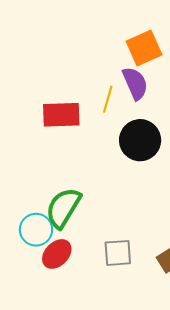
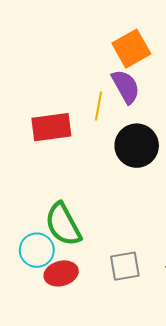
green semicircle: (63, 208) -> (63, 224), turned -54
red ellipse: (57, 254) -> (61, 273), turned 36

